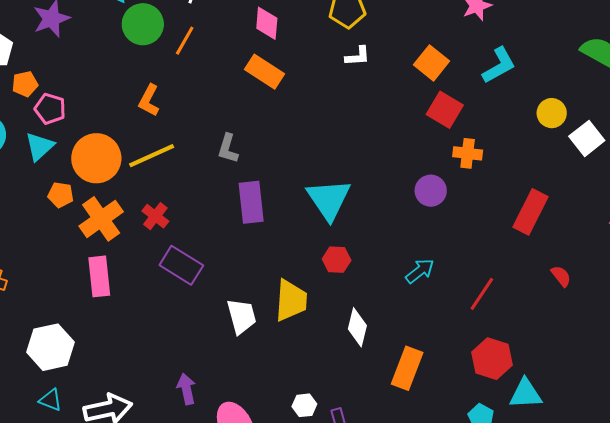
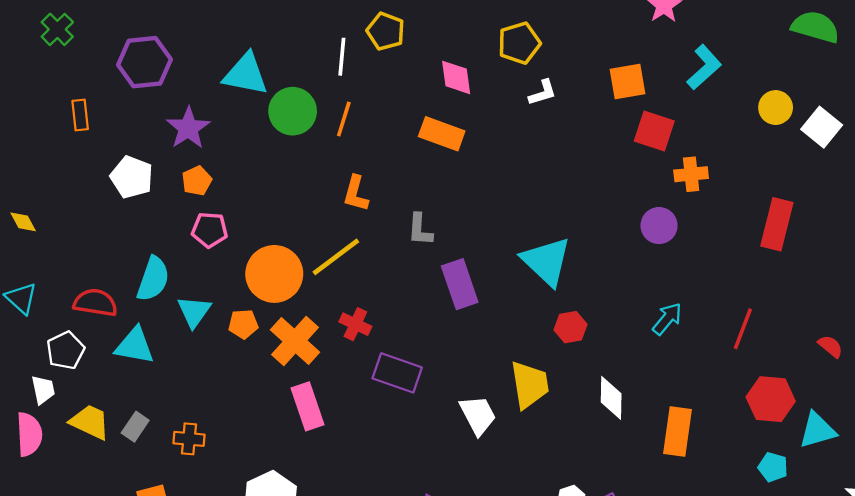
pink diamond: (267, 23) -> (456, 77), moved
orange square: (431, 63) -> (627, 81), turned -36
orange pentagon: (25, 84) -> (197, 181), moved
orange L-shape: (149, 100) -> (356, 194), moved
cyan triangle: (40, 146) -> (194, 312), moved
red semicircle: (561, 276) -> (830, 346), moved

